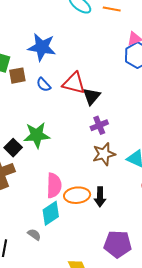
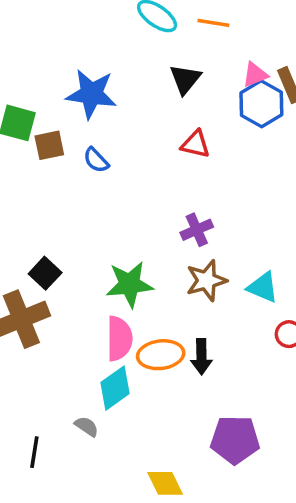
red triangle: (74, 83) -> (195, 144), moved, size x0.7
black triangle: (92, 96) -> (185, 79), moved
green star: (37, 135) -> (130, 284), moved

